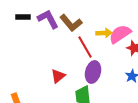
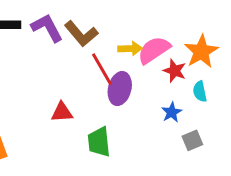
purple ellipse: (93, 72) -> (120, 89), moved
red triangle: (58, 76) -> (62, 112), turned 35

